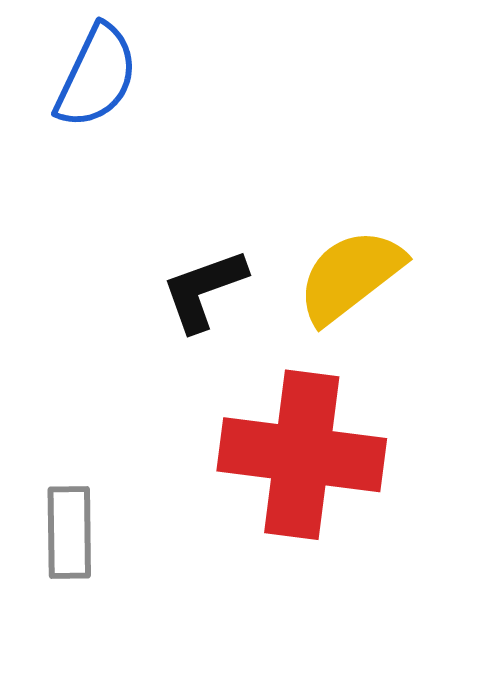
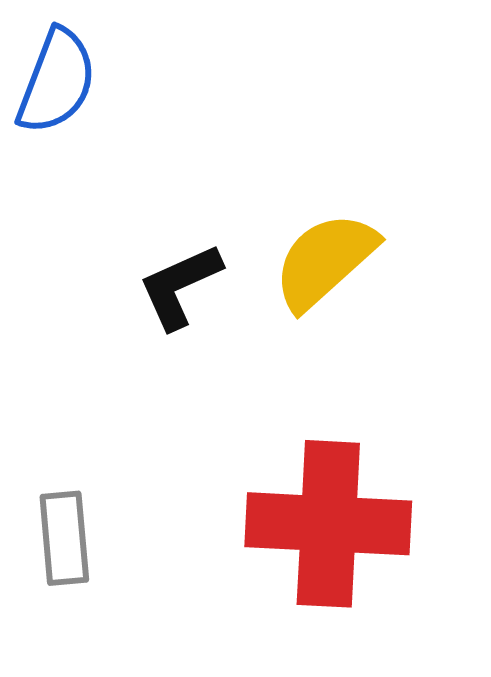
red cross: (302, 455) -> (328, 524), moved

